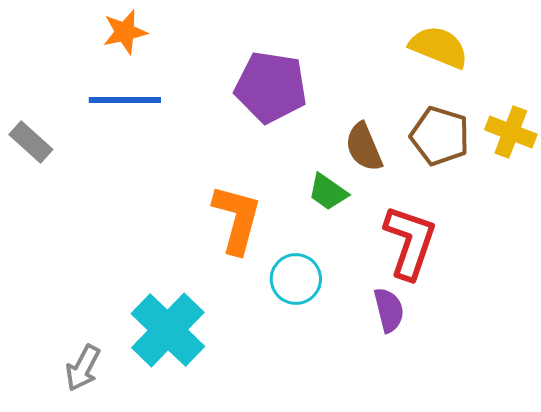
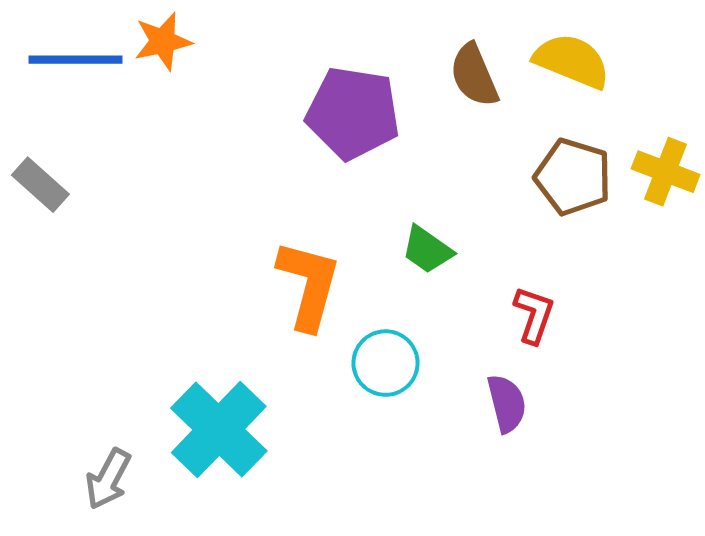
blue line: (125, 100) -> (76, 60), moved
brown semicircle: (364, 147) -> (474, 75), moved
red L-shape: (410, 242) -> (534, 315), size x0.6

